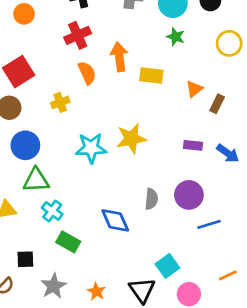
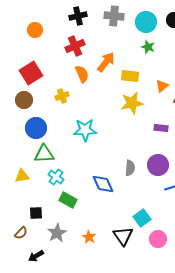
orange arrow: (119, 57) -> (106, 62), turned 45
yellow star: (131, 139) -> (132, 103), moved

